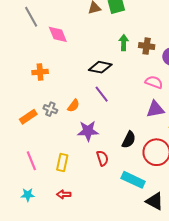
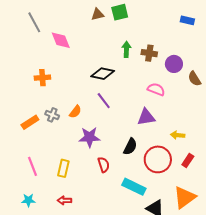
purple triangle: (155, 109) -> (146, 117), moved

